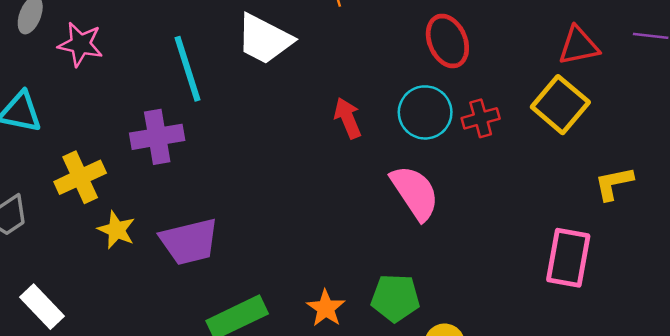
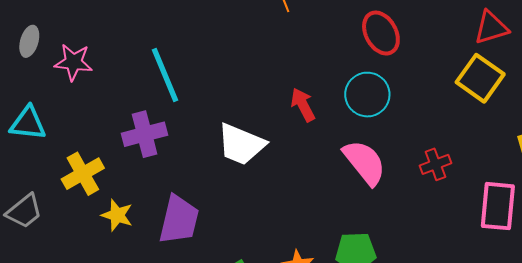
white trapezoid: (264, 39) -> (241, 144), moved
red cross: (481, 118) -> (435, 164), moved
purple trapezoid: (189, 242) -> (179, 220), turned -58

